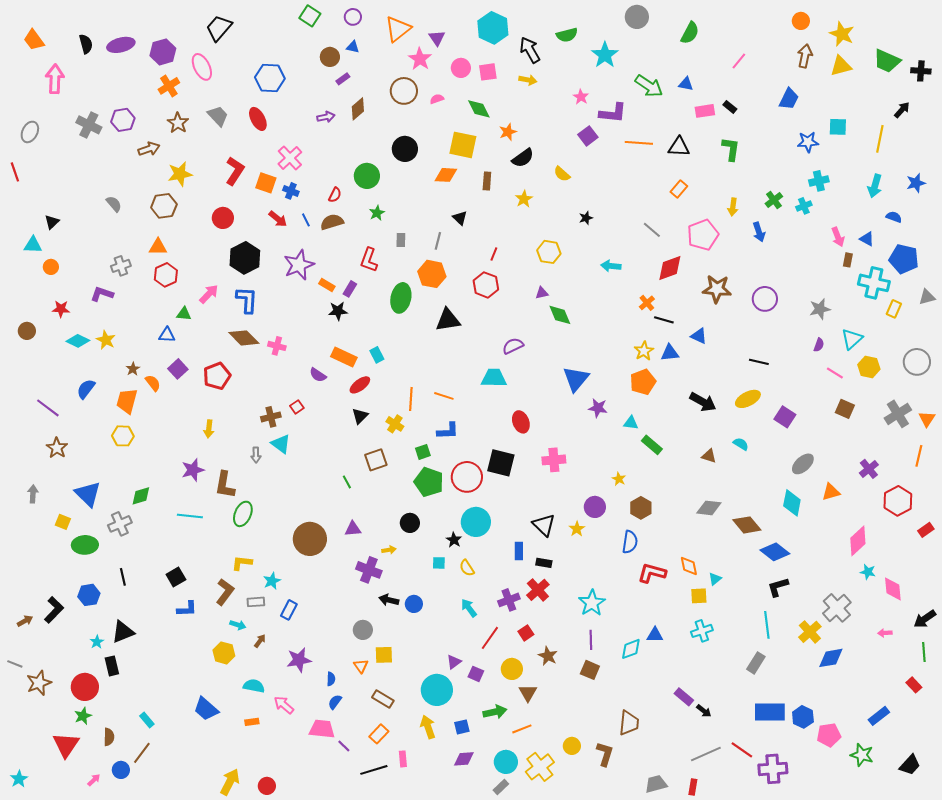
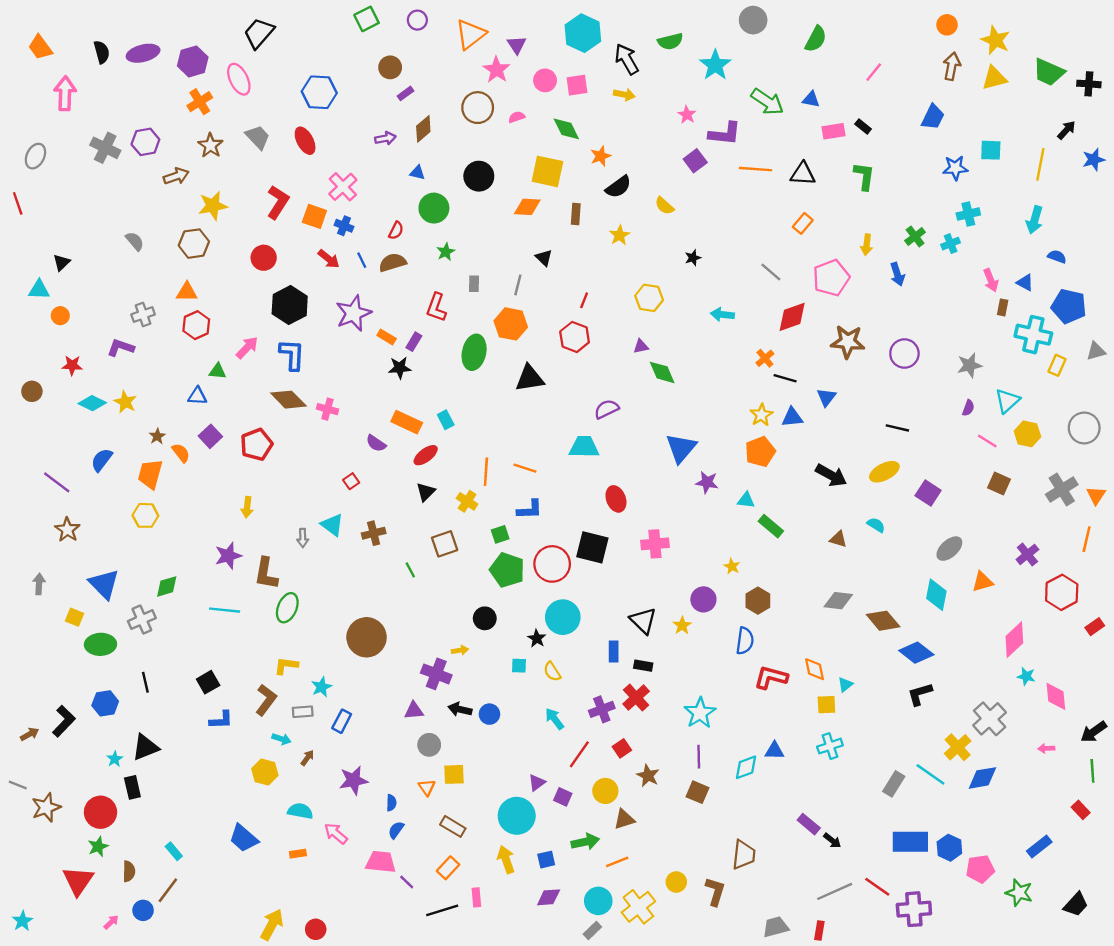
green square: (310, 16) -> (367, 19), turned 30
blue triangle: (353, 47) -> (417, 173), moved
blue star: (916, 183) -> (1094, 160), moved
blue triangle: (699, 336) -> (826, 397), turned 42
brown cross: (271, 417) -> (374, 533), moved
purple triangle: (353, 529) -> (414, 711), moved
cyan line: (767, 625) -> (930, 774), moved, turned -48
brown triangle: (528, 693) -> (624, 819), turned 42

